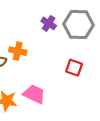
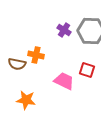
pink trapezoid: (34, 94) -> (64, 81), moved

